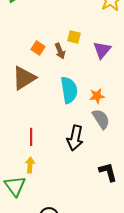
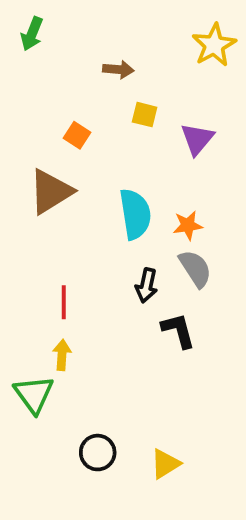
brown arrow: (60, 51) -> (118, 69), moved, turned -63
black arrow: (75, 138) -> (146, 285), moved, size x0.7
black L-shape: (108, 172) -> (178, 330), moved

